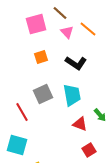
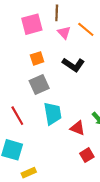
brown line: (60, 13) -> (57, 13), turned 49
gray square: (43, 94) -> (39, 84), moved
cyan trapezoid: (72, 95) -> (53, 113), moved

